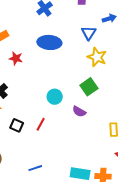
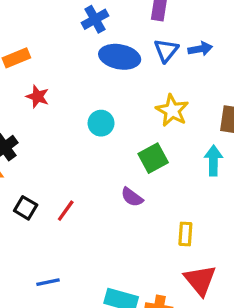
blue triangle: (89, 33) -> (166, 50), moved
blue ellipse: (49, 42) -> (120, 57), moved
cyan circle: (55, 97) -> (101, 123), moved

